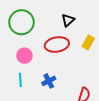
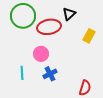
red ellipse: (57, 44) -> (49, 27), moved
pink circle: (24, 56) -> (41, 54), moved

